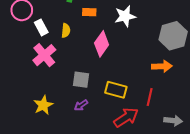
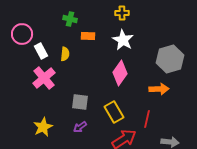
white star: (125, 16) -> (123, 40), turned -30
pink diamond: (102, 44) -> (120, 73), moved
yellow rectangle: (116, 90) -> (114, 112), turned 45

